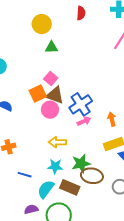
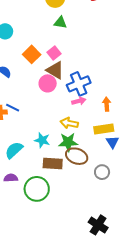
orange square: (38, 93) -> (32, 54), moved, turned -30
yellow arrow: (57, 142) -> (69, 123), moved
blue line: (25, 175) -> (13, 108), moved
brown rectangle: (70, 187) -> (53, 164), turned -30
cyan semicircle: (46, 189) -> (14, 150), moved

